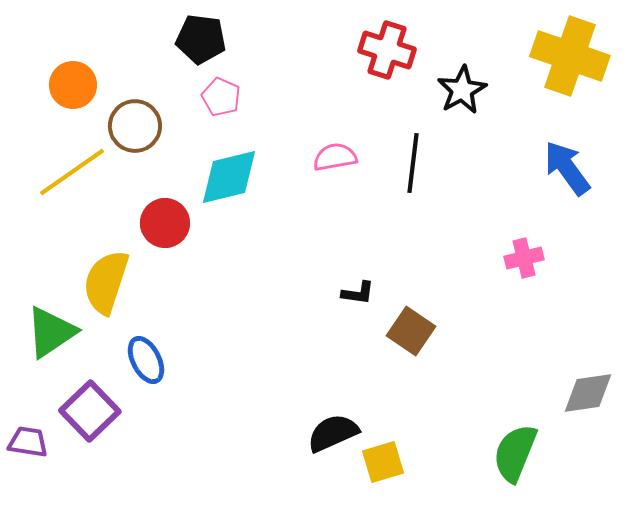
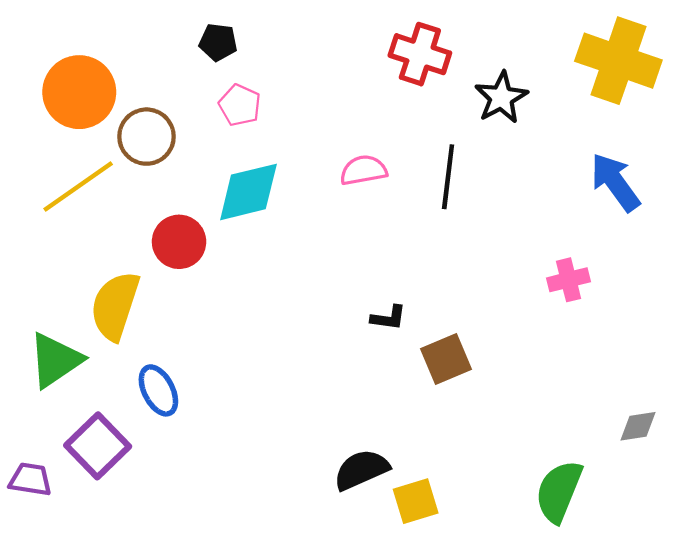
black pentagon: (201, 39) -> (218, 42), size x0.7
orange circle: (73, 85) -> (79, 92), size x1.4
brown square: (411, 331) -> (446, 359), turned 33
gray diamond: (588, 393) -> (638, 426), size x0.7

